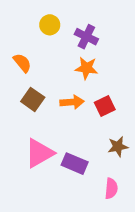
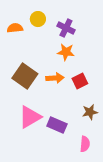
orange semicircle: (22, 63) -> (15, 28), moved, turned -56
brown square: (33, 99) -> (25, 76), size x1.4

